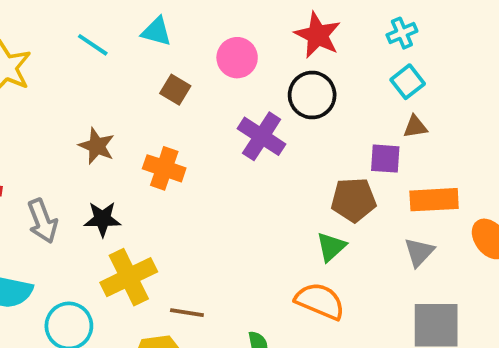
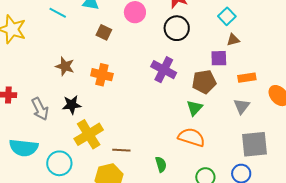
purple cross: (262, 136) -> (164, 70), moved
orange rectangle: (434, 200) -> (247, 78), size x0.7

